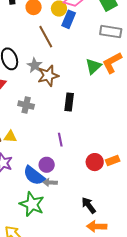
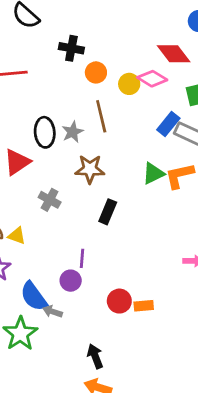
blue rectangle: (69, 19) -> (168, 124), moved
gray star: (35, 65) -> (73, 132), moved
purple circle: (47, 165) -> (71, 281), moved

